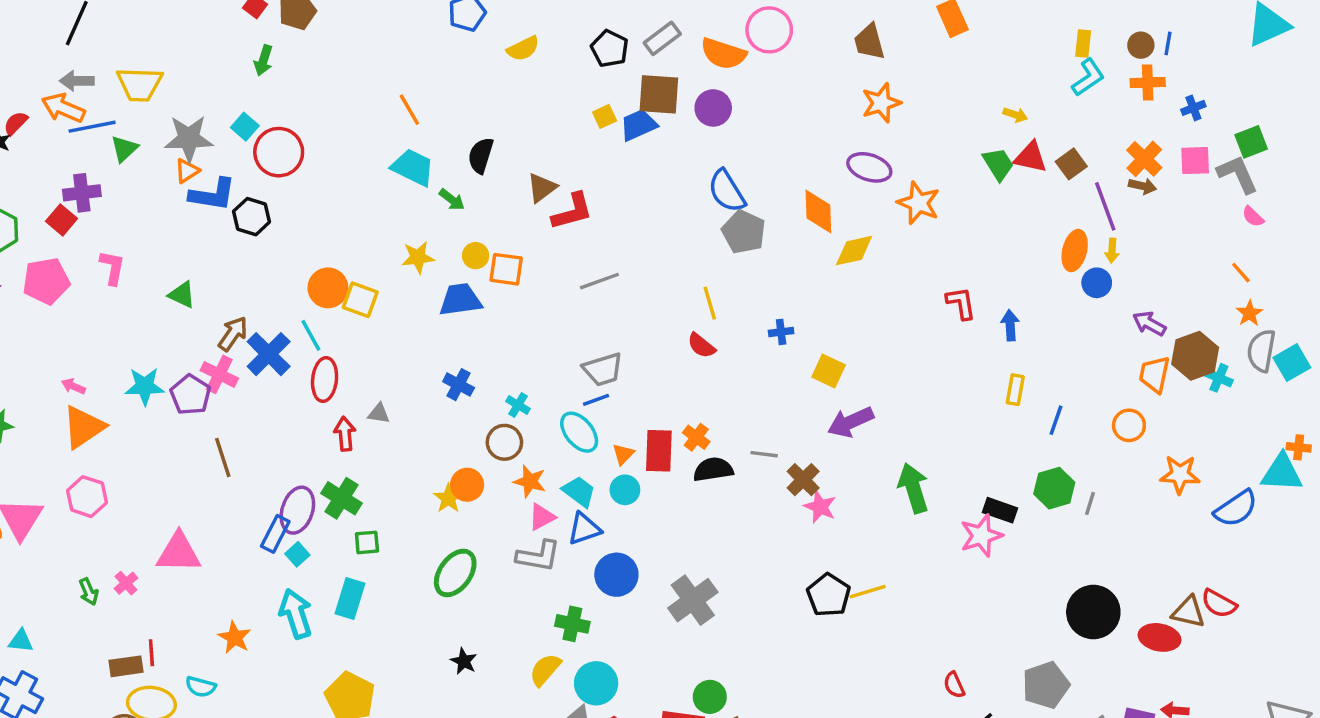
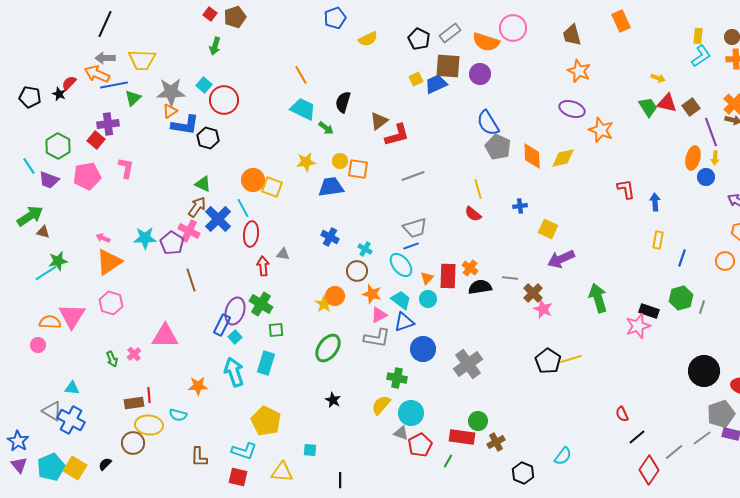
orange star: (881, 103) -> (579, 71), turned -30
orange diamond: (818, 211) -> (532, 156), moved
green triangle: (182, 295) -> (203, 184), moved
orange star: (235, 637) -> (198, 386), turned -30
gray pentagon: (1046, 685) -> (721, 414), moved

